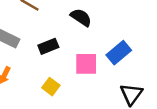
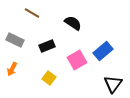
pink square: (86, 64) -> (77, 60), turned -30

